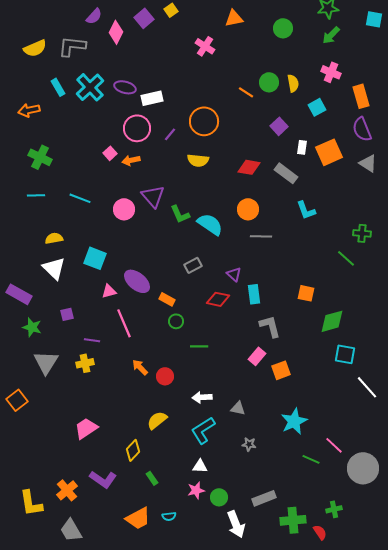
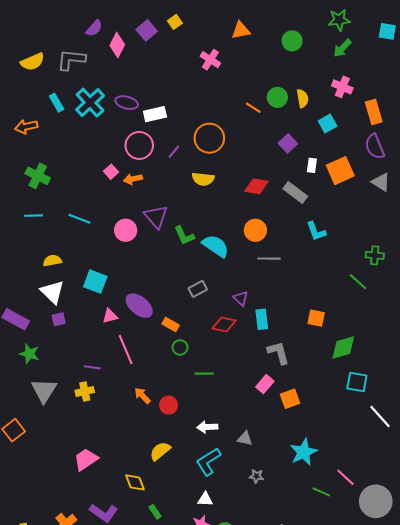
purple square: (67, 314) -> (59, 319), moved
yellow diamond: (133, 450) -> (135, 482), turned -65

